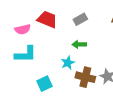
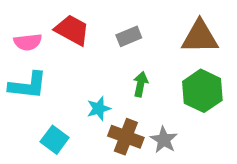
green arrow: (79, 44) -> (141, 84), moved, turned 96
cyan square: (45, 84) -> (55, 140), turned -35

